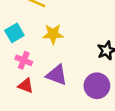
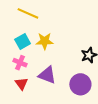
cyan square: (14, 33) -> (23, 42), moved
red triangle: (26, 86) -> (21, 84), turned 32

